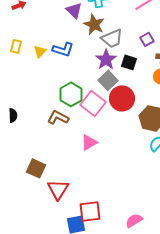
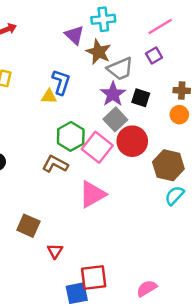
purple square: (147, 39) -> (154, 56), moved
blue L-shape: (63, 49) -> (61, 82), turned -90
yellow triangle: (40, 51) -> (49, 97), moved, turned 48
pink triangle: (89, 142) -> (92, 194), size x1.4
red triangle: (58, 189) -> (55, 251), size x0.6

